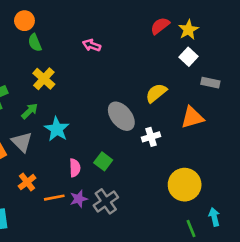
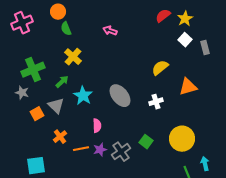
gray rectangle: (210, 83) -> (205, 48), moved, turned 64
gray ellipse: (121, 116) -> (120, 96), moved
green square: (103, 161) -> (146, 142), moved

